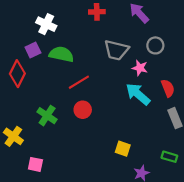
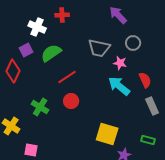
red cross: (97, 12) -> (62, 15), moved
green semicircle: (61, 54) -> (51, 53), turned -45
yellow square: (123, 149) -> (107, 134), size x1.6

